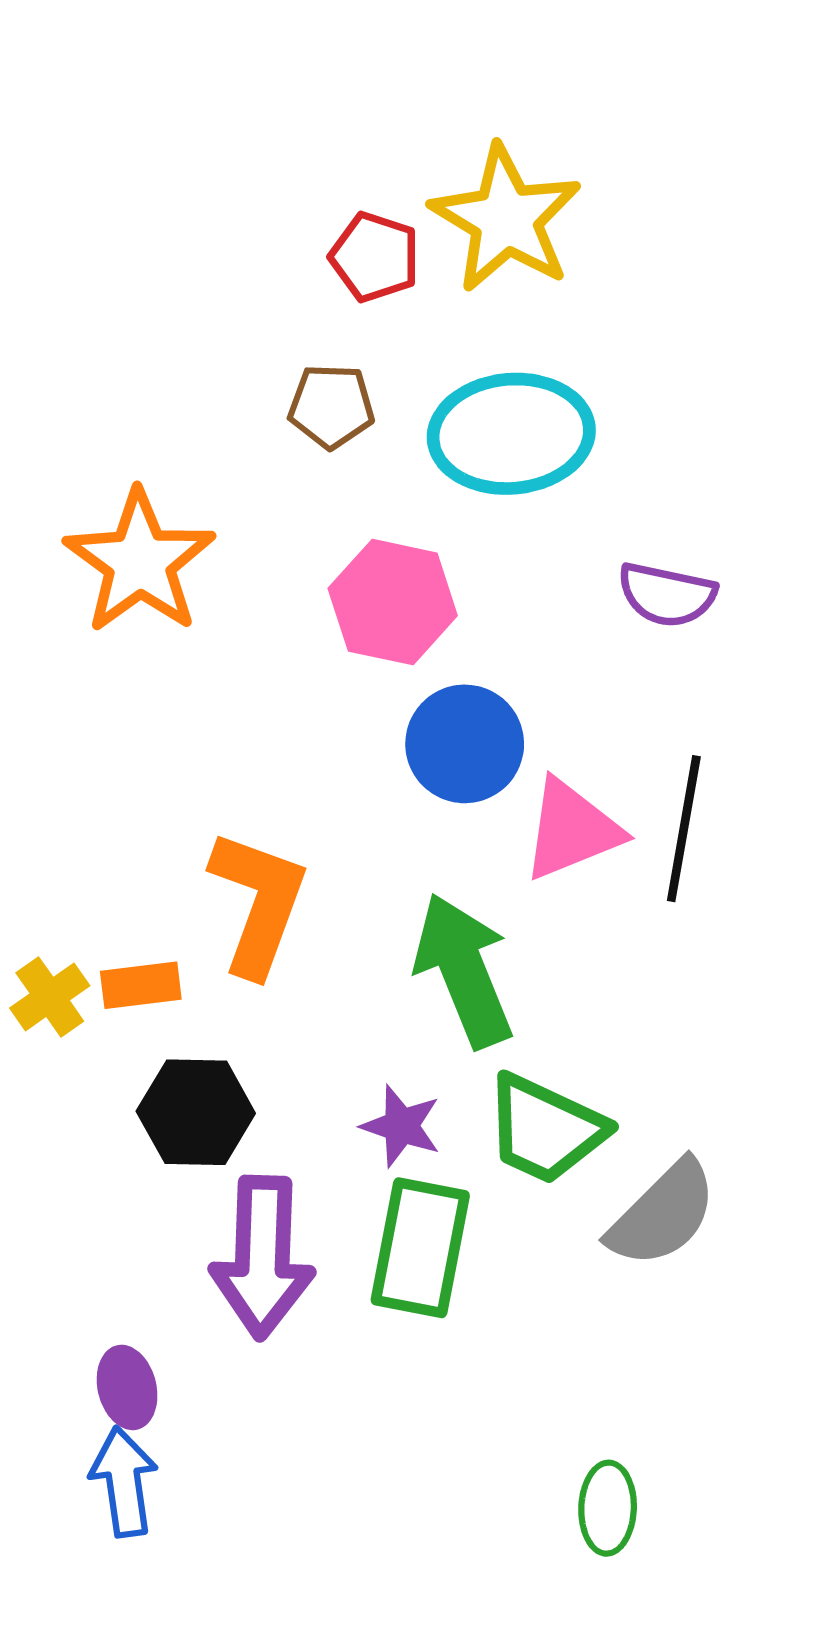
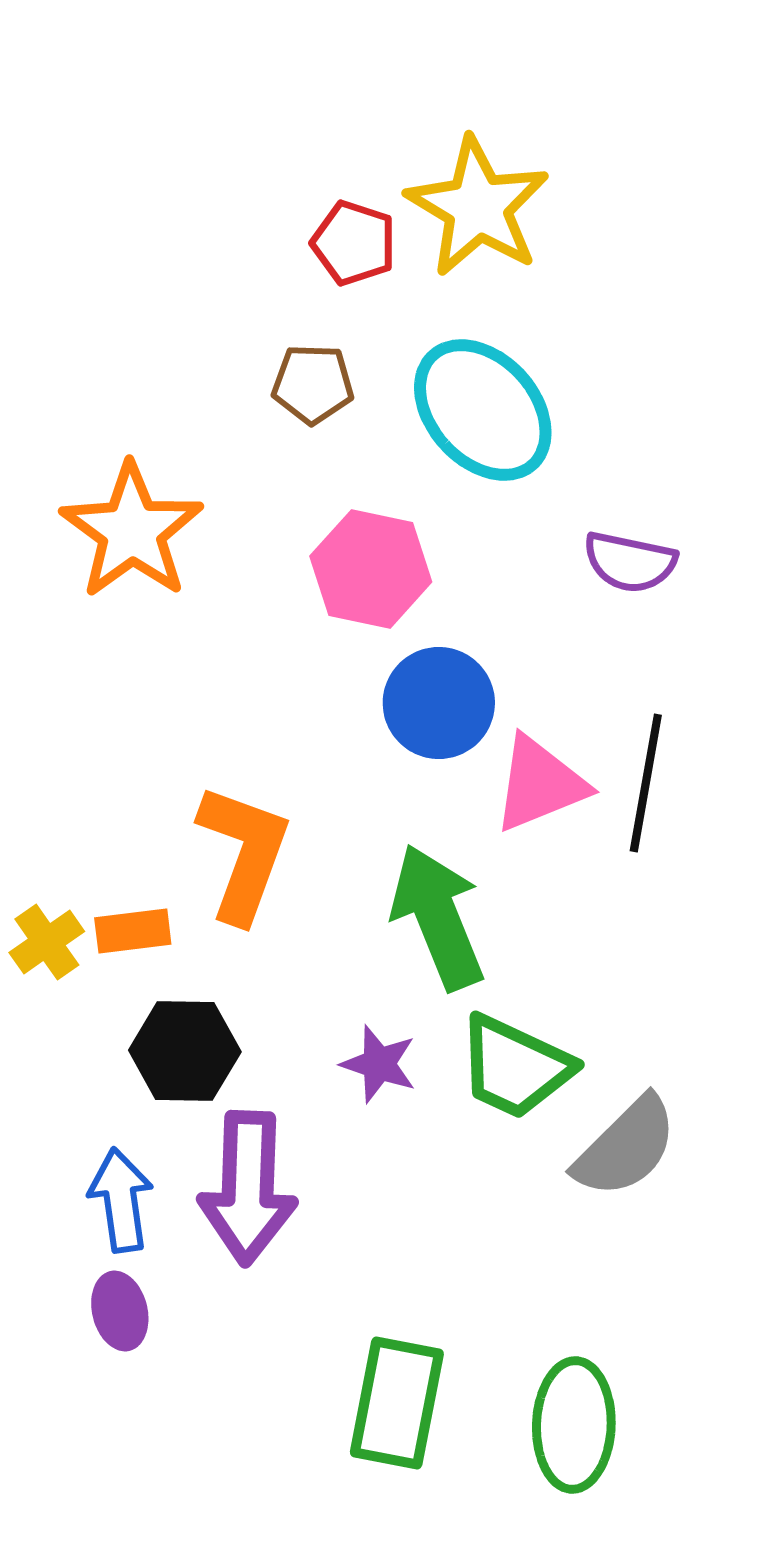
cyan ellipse: (511, 434) -> (483, 410), turned 53
green rectangle: (420, 1248) -> (397, 1403), moved
blue arrow: (124, 1482) -> (121, 1200), moved
green ellipse: (608, 1508) -> (574, 1425), size x1.5

